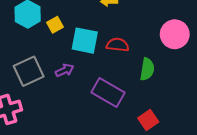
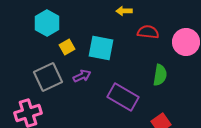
yellow square: (55, 25) -> (67, 47), moved
red semicircle: (118, 45) -> (148, 32), moved

